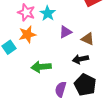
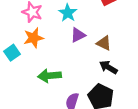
cyan star: (48, 13) -> (68, 13), moved
black arrow: (80, 59) -> (108, 67), moved, turned 42

